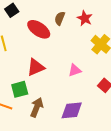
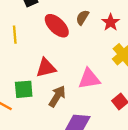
pink triangle: (75, 70) -> (89, 79), size x1.5
brown arrow: (37, 107) -> (57, 96), moved

